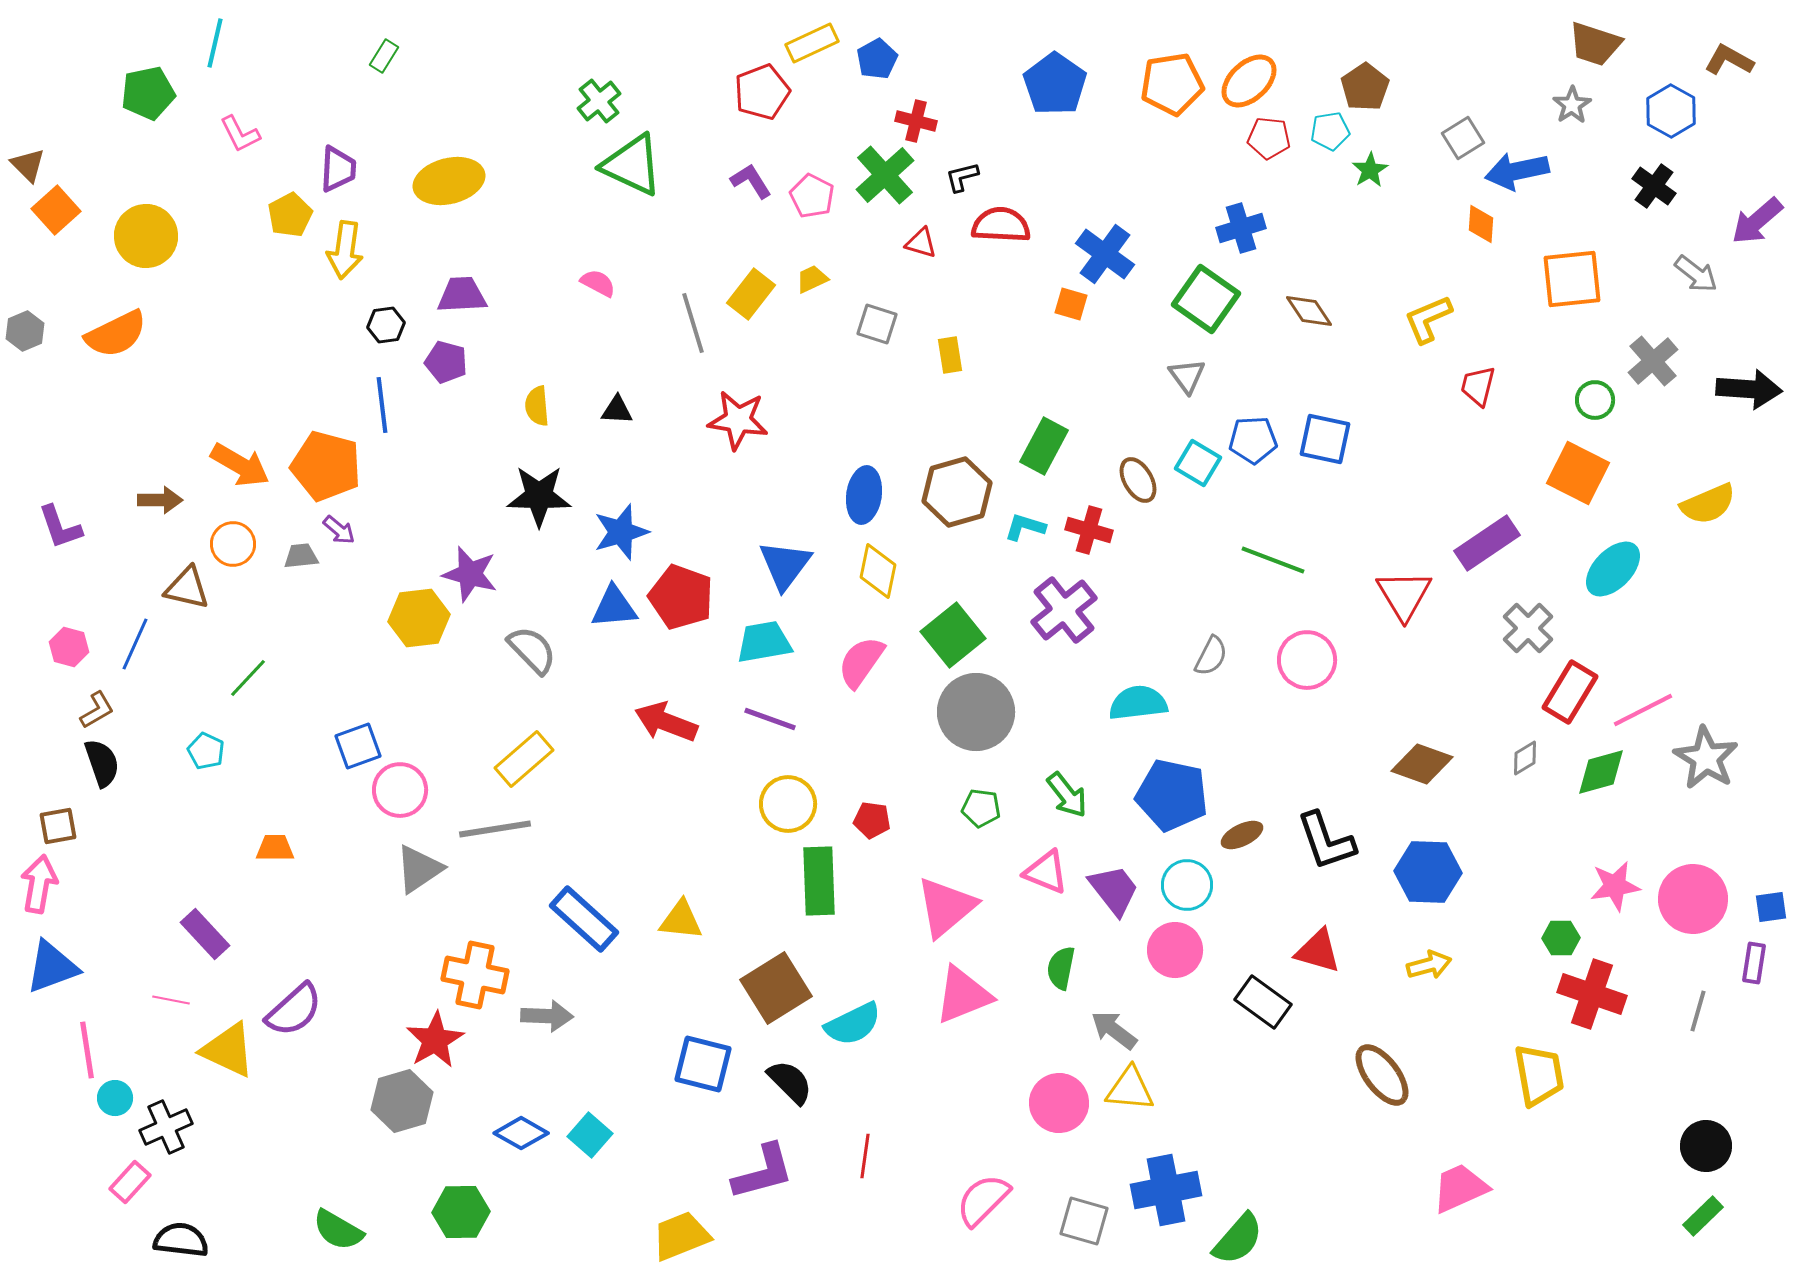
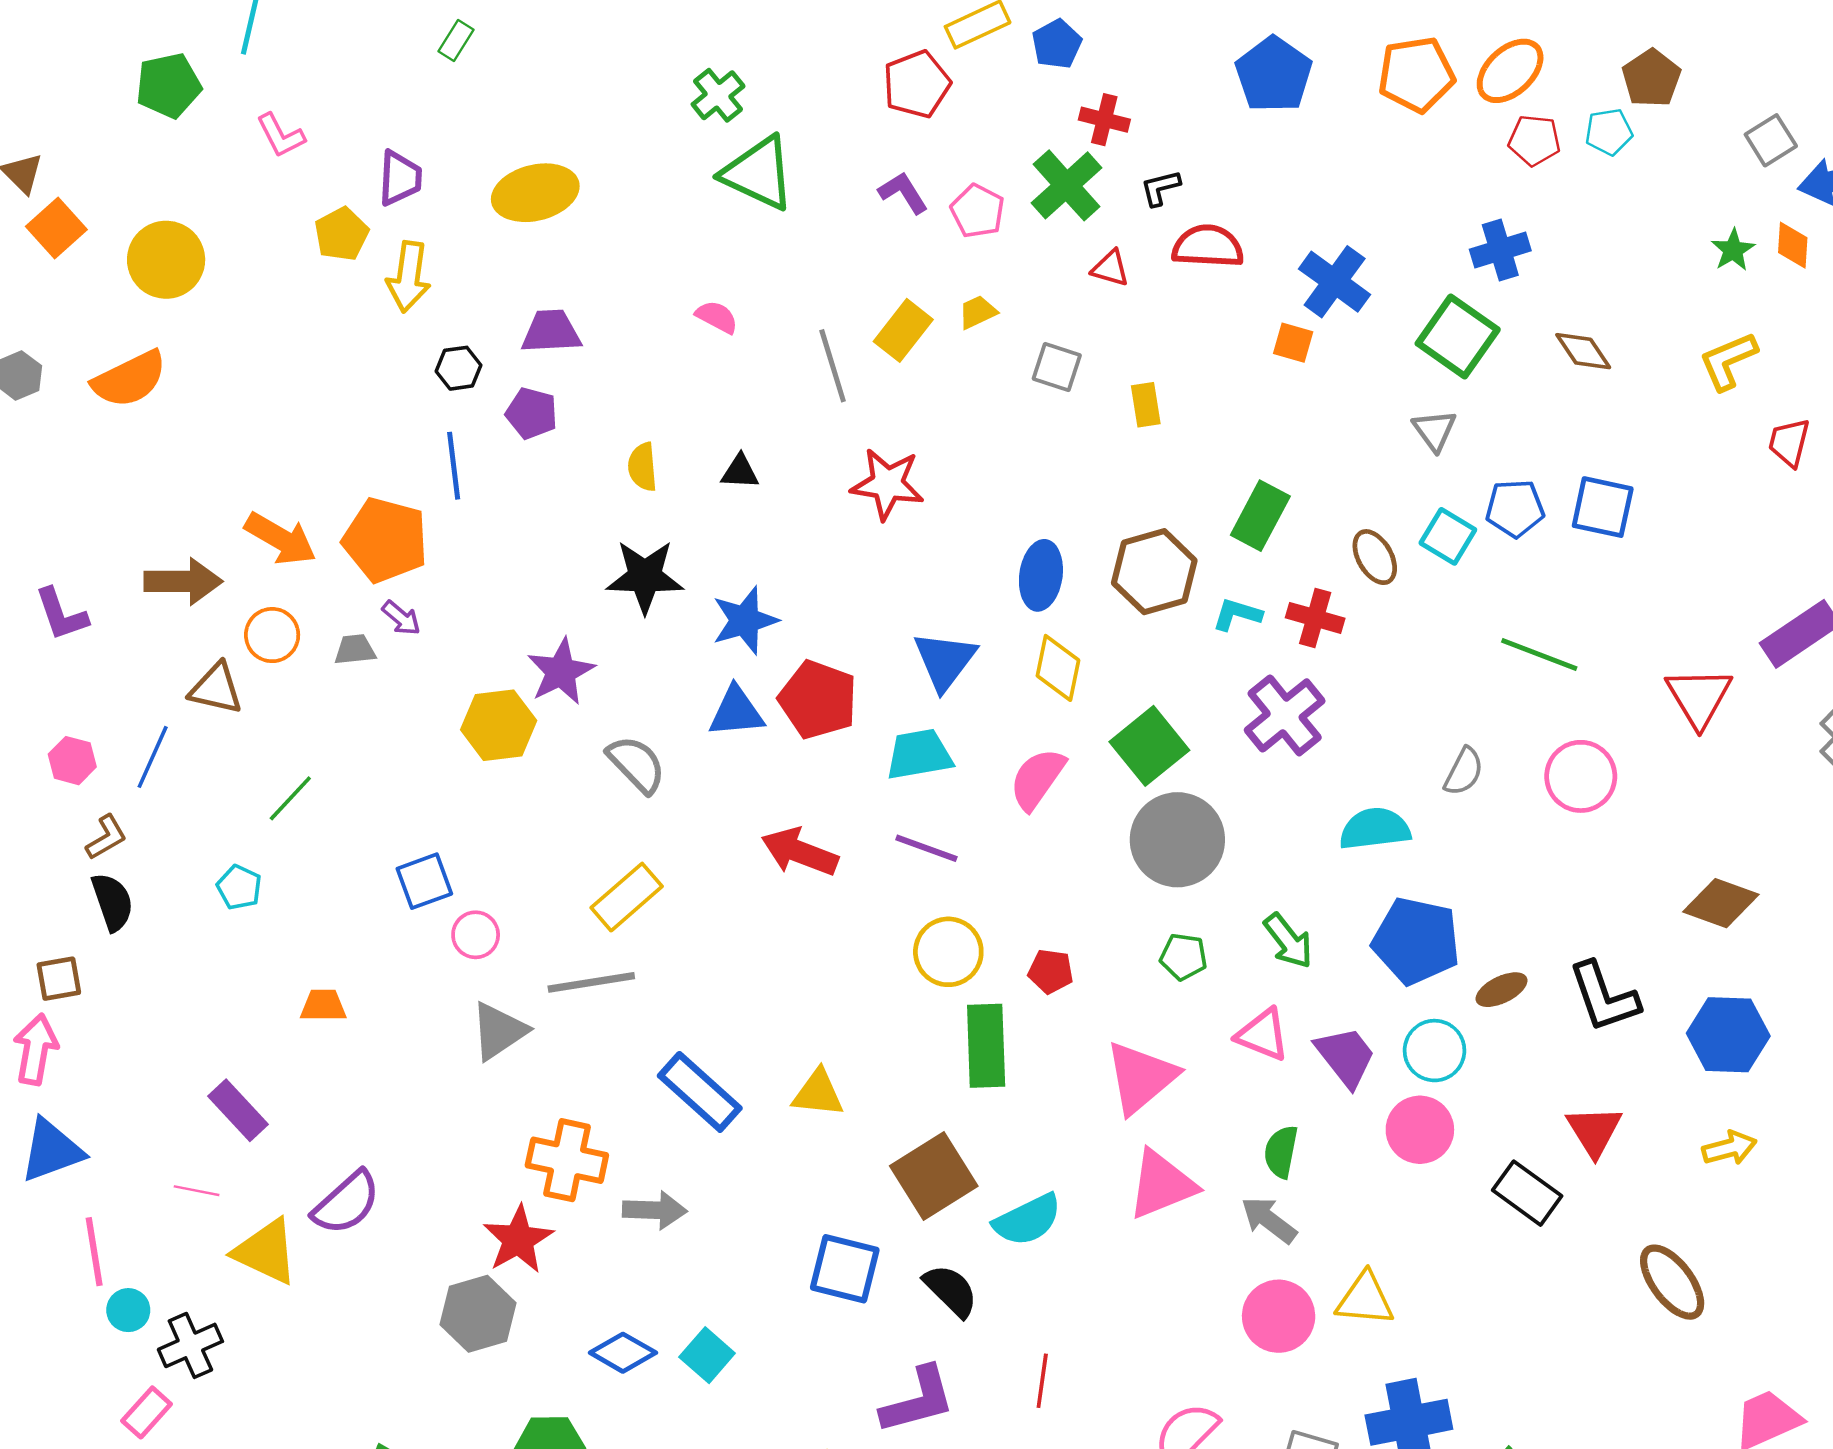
green star: (1370, 170) -> (1733, 250), moved
brown arrow: (160, 500) -> (183, 581), size x1.4
purple star: (470, 574) -> (561, 672), turned 30
pink circle: (400, 790) -> (476, 935), size x0.7
red triangle: (1318, 951) -> (1594, 1131), turned 42
gray arrow: (1114, 1030) -> (1269, 1220), moved

